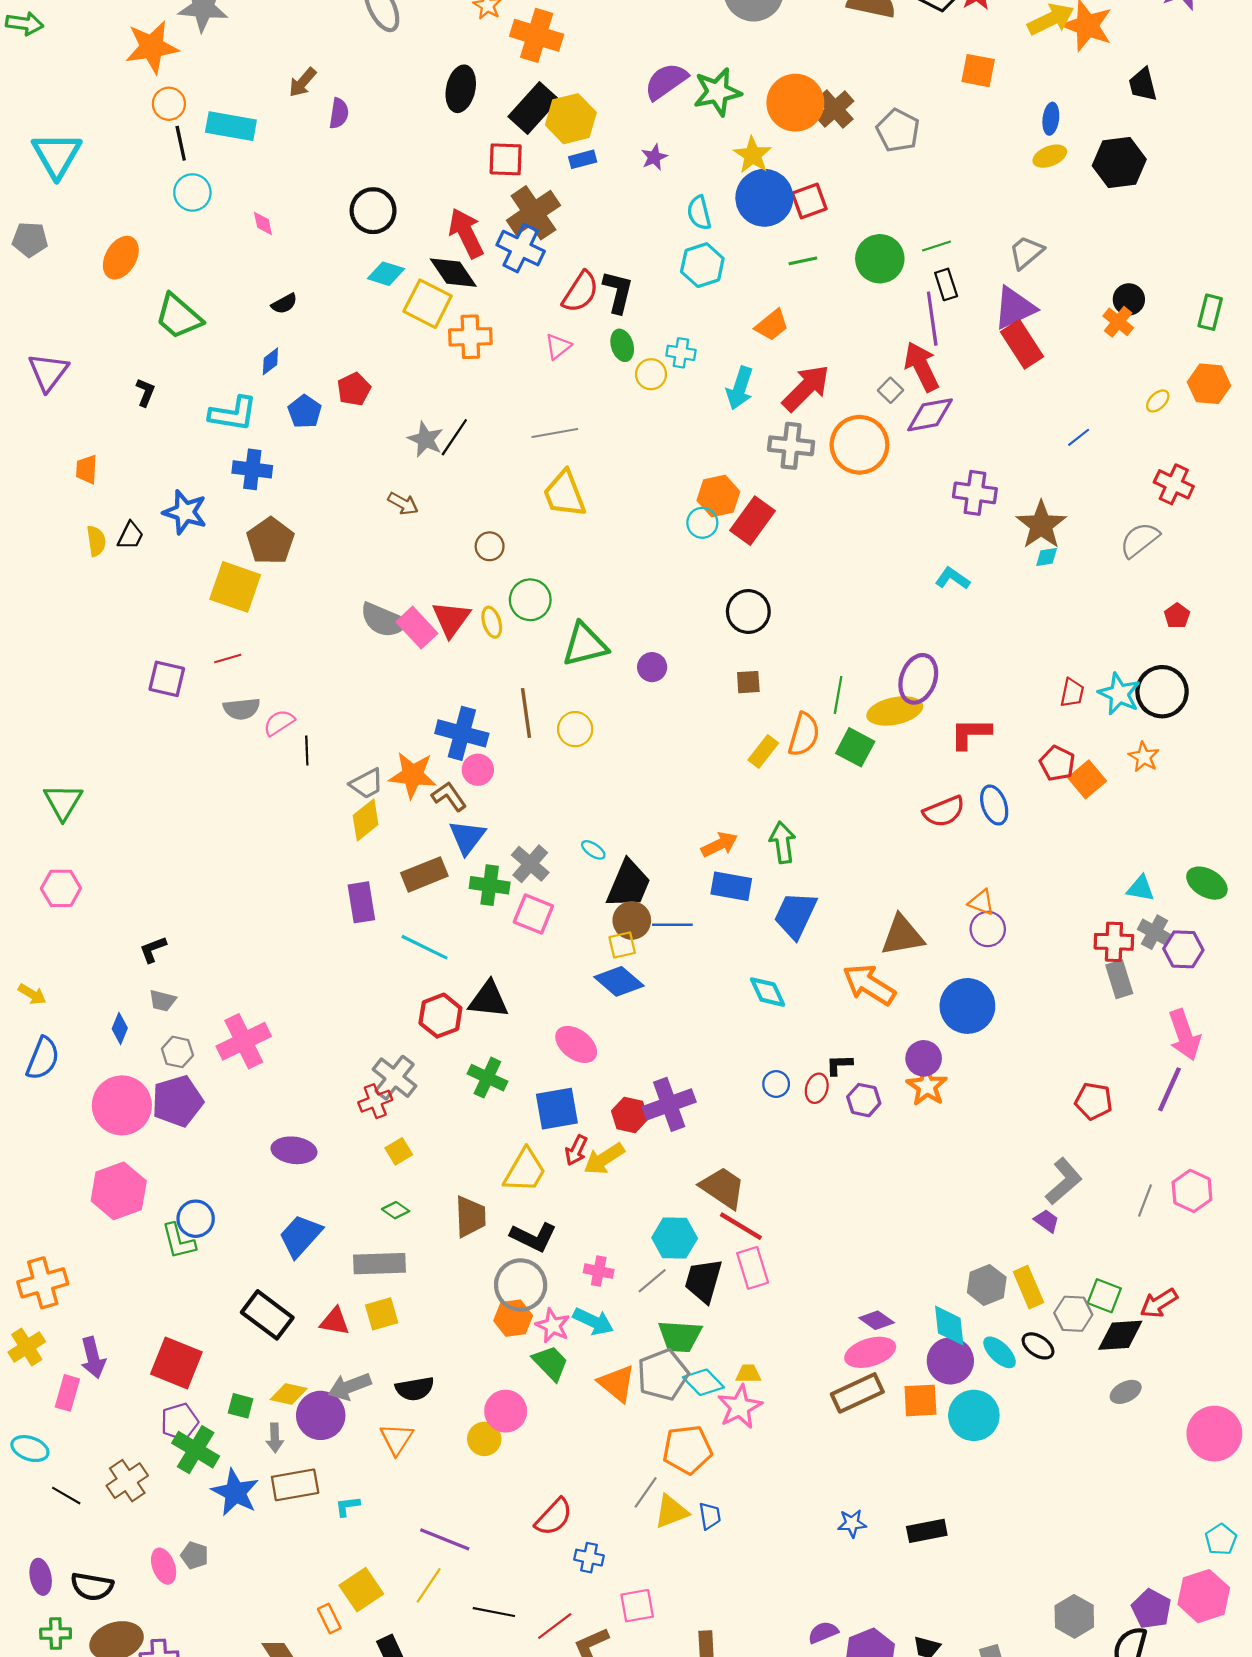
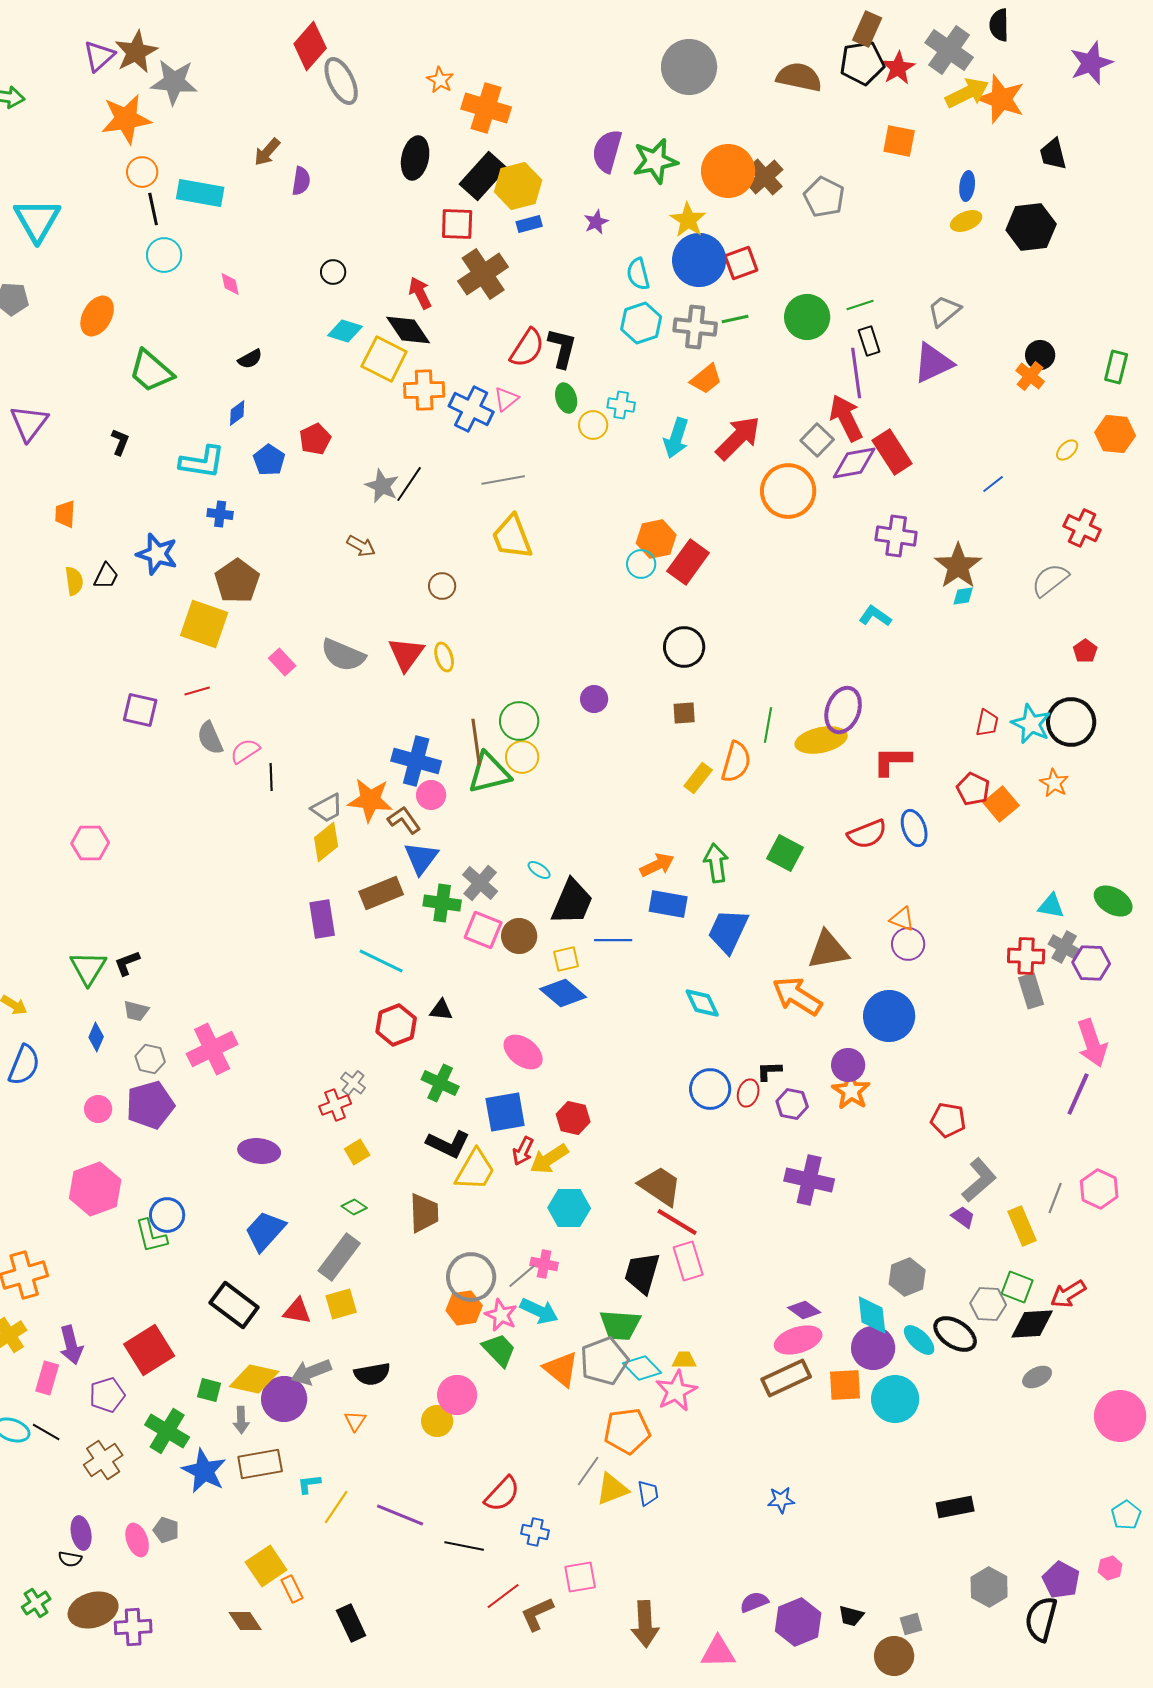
purple semicircle: (666, 81) -> (607, 151), turned -39
black circle: (373, 211) -> (333, 272), size x0.6
red arrow: (466, 233) -> (420, 293), size x0.7
blue cross: (521, 248) -> (471, 409), moved
red rectangle: (1022, 344) -> (892, 452), moved
gray square: (890, 390) -> (817, 440), size x1.4
gray cross: (791, 446) -> (695, 327), moved
blue cross: (252, 469) -> (220, 514), size x0.7
green circle: (530, 600) -> (519, 721), moved
pink rectangle: (417, 628) -> (282, 662), moved, size x0.7
green triangle: (585, 645) -> (489, 773), moved
gray semicircle: (242, 709) -> (210, 738), turned 72
green square: (855, 747) -> (785, 853), moved
green triangle: (63, 802) -> (88, 968), moved
pink hexagon: (61, 888) -> (90, 843), moved
brown circle: (632, 920) -> (519, 936), moved
black triangle: (489, 1000) -> (441, 1010), size x0.6
gray cross: (394, 1078) -> (353, 1083), size x0.6
blue circle: (776, 1084) -> (710, 1089), size x1.6
red pentagon: (1094, 1101) -> (948, 1120), moved
purple cross: (669, 1104) -> (809, 1180), moved, turned 33
pink circle: (122, 1105) -> (98, 1109), size x0.5
black L-shape: (533, 1237) -> (448, 1144), moved
cyan hexagon: (675, 1238) -> (569, 1208), moved
gray rectangle: (379, 1264) -> (339, 1257), turned -51
gray line: (652, 1281) -> (522, 1276), moved
yellow rectangle: (1028, 1287) -> (1022, 1226), moved
black ellipse: (1038, 1346) -> (955, 1334), size x1.4
red square: (176, 1363) -> (149, 1350), turned 36
yellow diamond: (289, 1394) -> (254, 1379), size x1.4
purple pentagon: (180, 1422) -> (107, 1395), moved
orange triangle: (397, 1439) -> (355, 1421), size x0.7
black line: (66, 1496) -> (46, 1432), moved
black rectangle: (927, 1531) -> (955, 1507), moved
purple ellipse: (41, 1577) -> (81, 1533), moved
yellow line: (429, 1585) -> (336, 1507), moved
black semicircle: (92, 1586) -> (70, 1559), size x0.6
yellow square: (361, 1590) -> (266, 1566), moved
pink hexagon: (1204, 1596) -> (1110, 1568), size x0.5
black line: (494, 1612) -> (464, 1546), moved
green cross: (56, 1633) -> (36, 1603), turned -32

